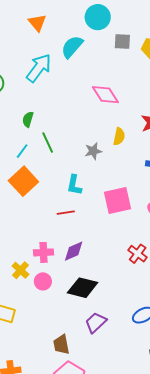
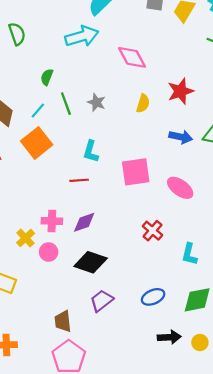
cyan arrow: (39, 68) -> (82, 36), moved, turned 32
gray star: (93, 151) -> (96, 102), moved, turned 30

